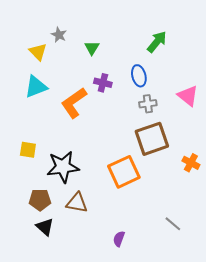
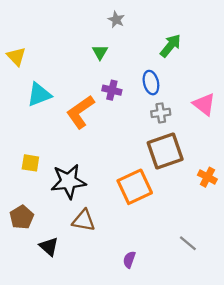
gray star: (59, 35) -> (116, 20), moved
yellow triangle: (38, 52) -> (16, 56), moved
brown pentagon: (40, 200) -> (22, 217), moved, turned -30

